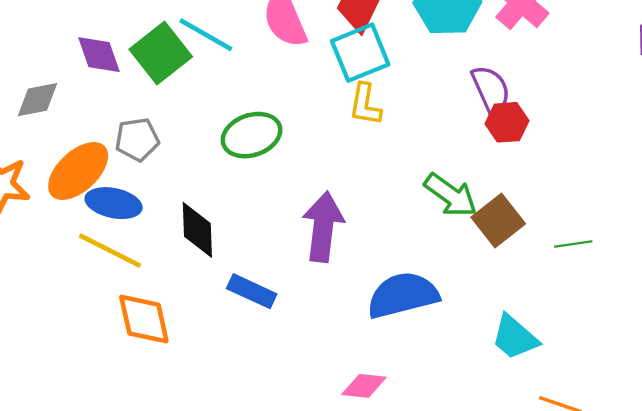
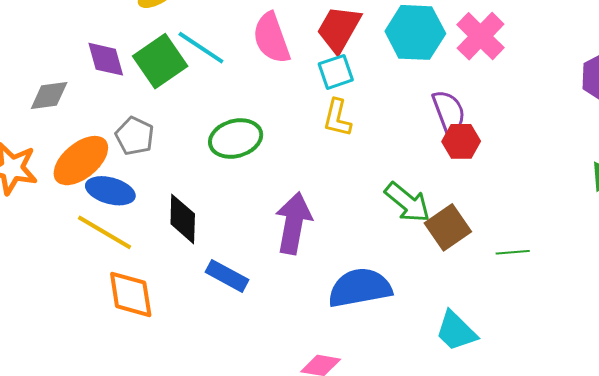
cyan square: (360, 53) -> (336, 72), size x0.7
gray pentagon: (137, 139) -> (135, 136), turned 30

